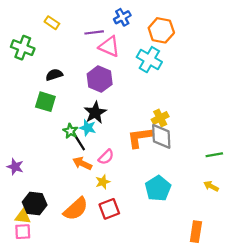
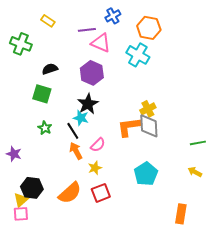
green star: (70, 131) -> (45, 128), moved
orange arrow: (82, 163) -> (76, 151), turned 36
yellow triangle: (23, 216) -> (21, 200), turned -49

